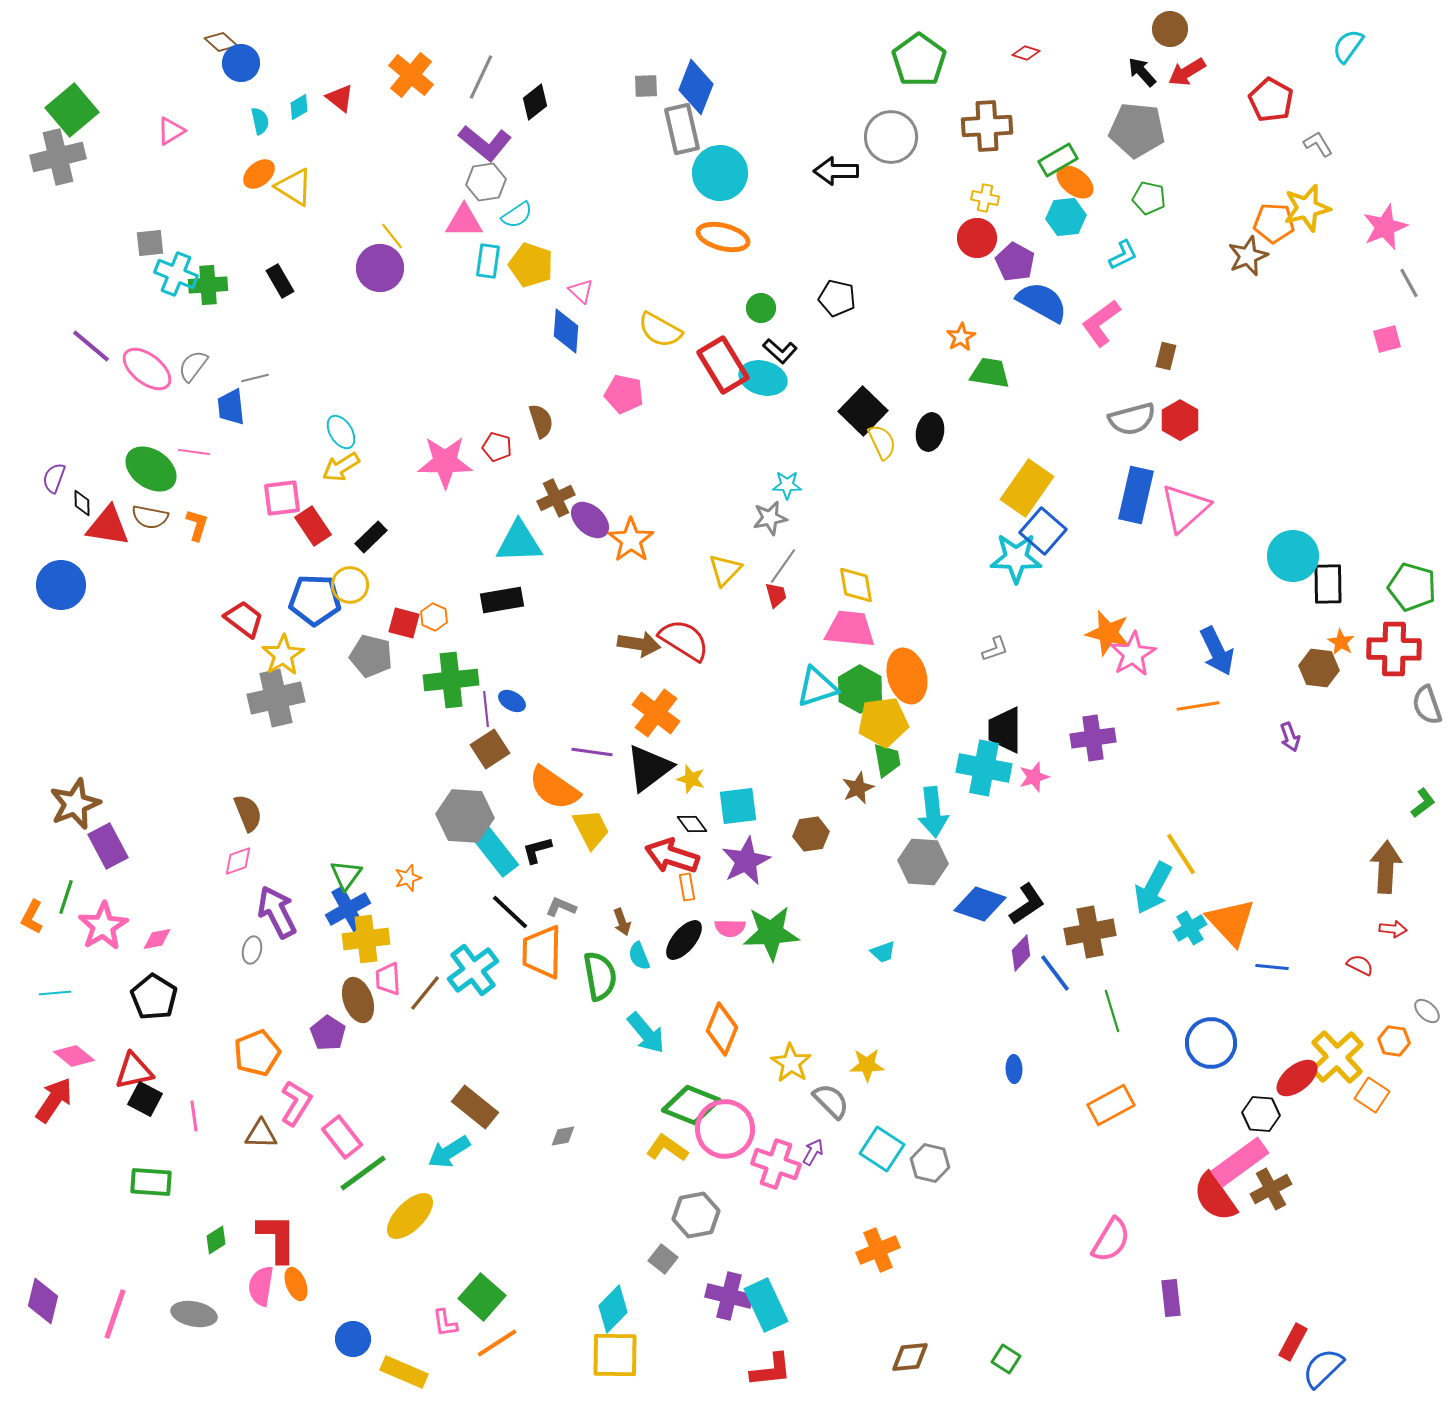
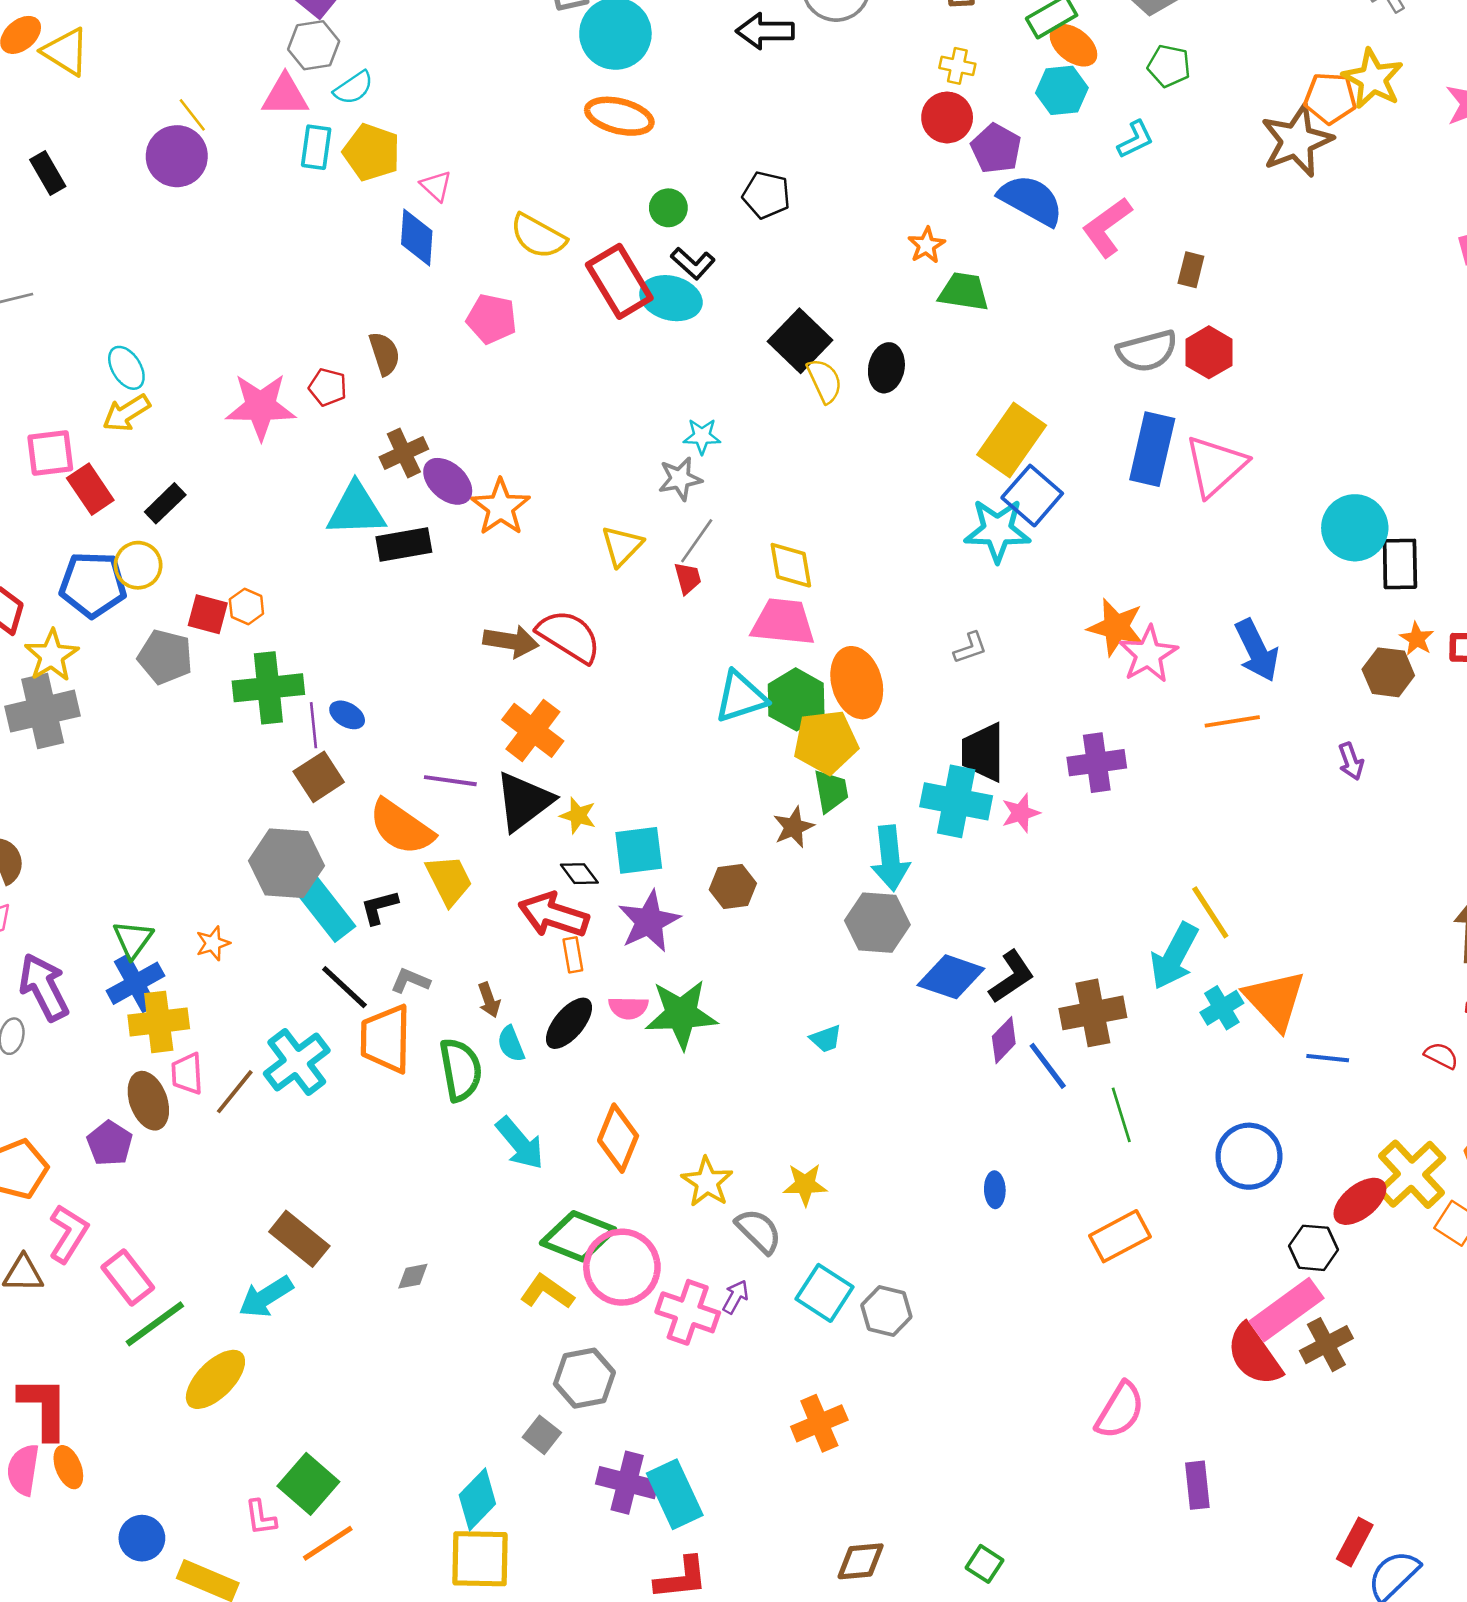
yellow star: (1307, 208) -> (1373, 79), turned -30
brown star: (1248, 256) -> (1297, 141), size x1.4
black rectangle: (502, 600) -> (404, 545), moved

